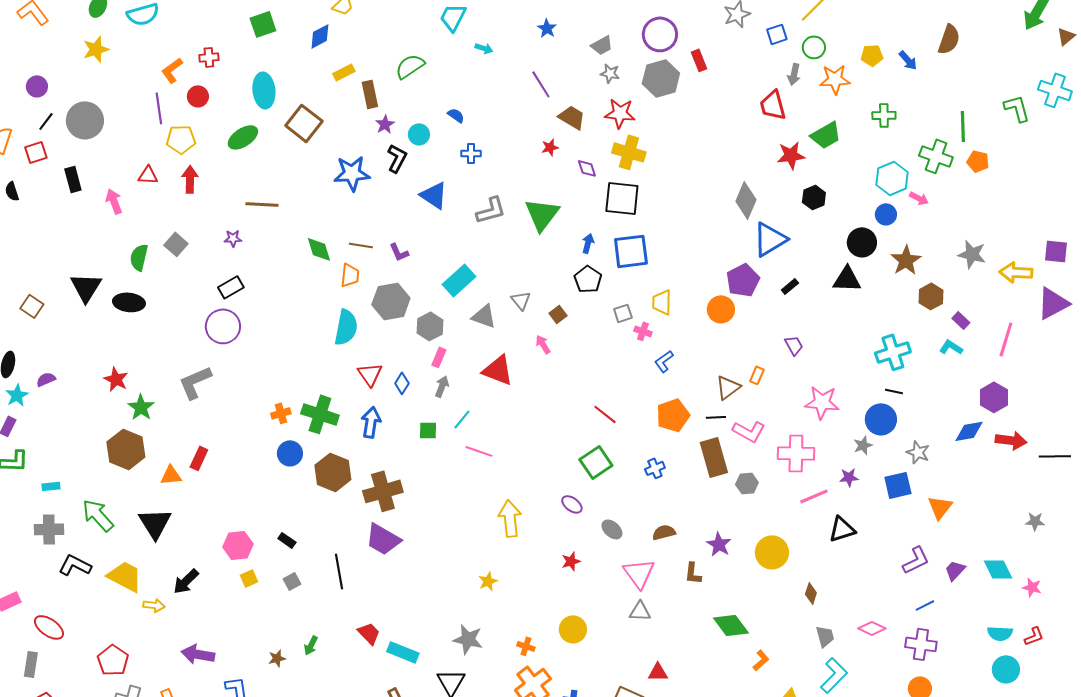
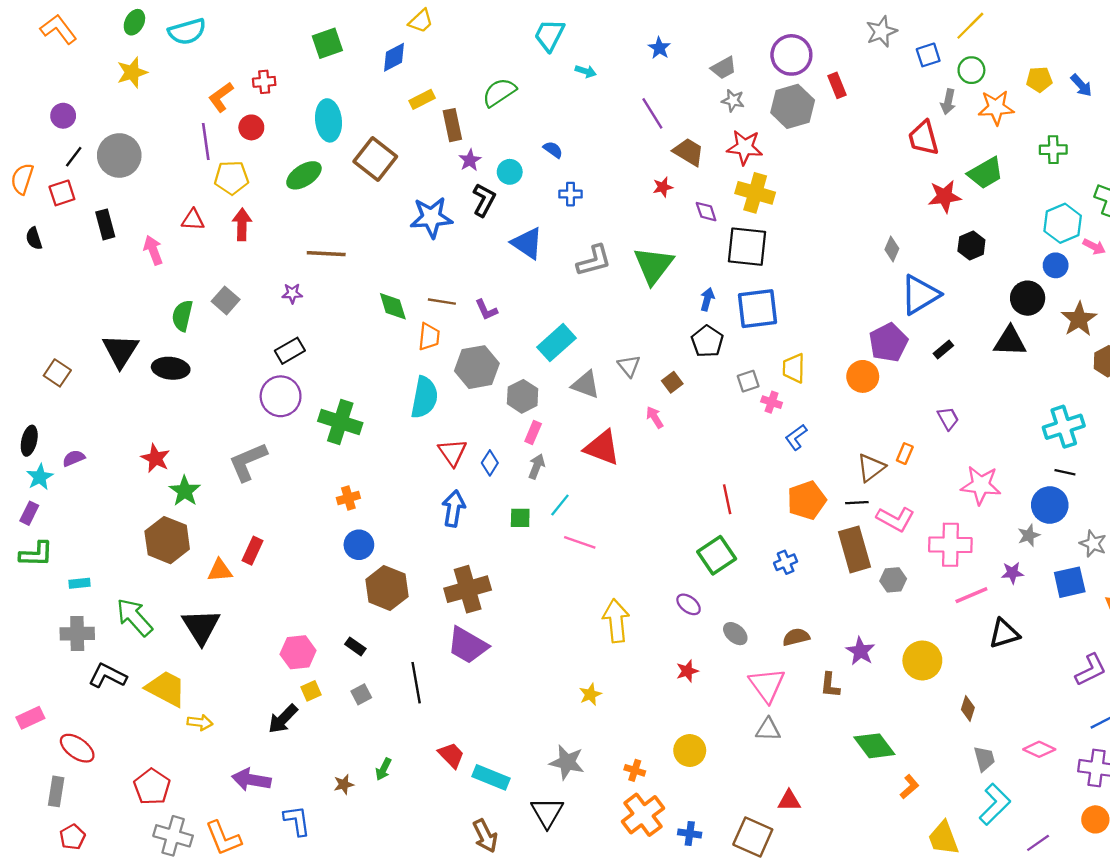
gray diamond: (746, 200) -> (892, 249), size x0.6
green cross: (320, 414) -> (340, 422), moved
red line: (605, 414) -> (727, 499), turned 40
brown hexagon: (333, 472) -> (387, 588), moved
black arrow: (186, 581) -> (283, 719), moved

